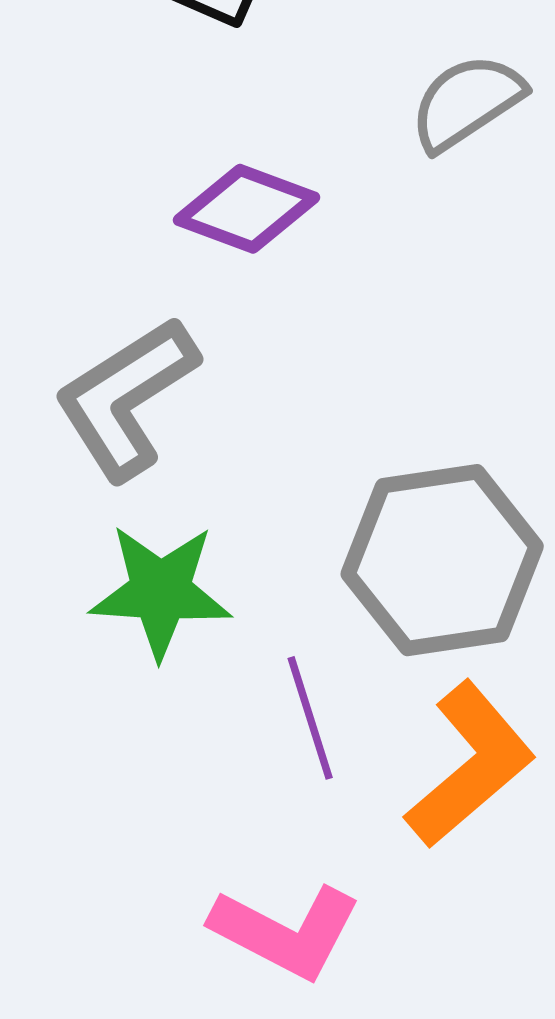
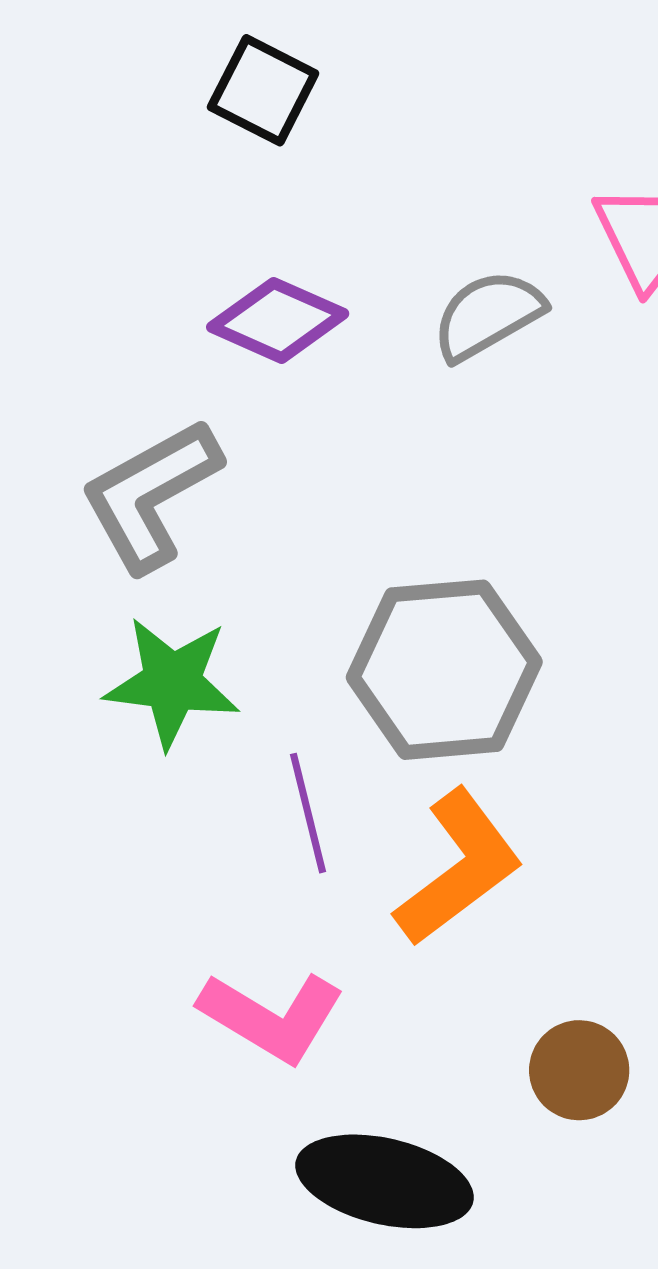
gray semicircle: (467, 102) -> (488, 315), moved

